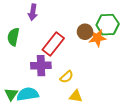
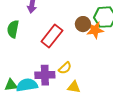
purple cross: (41, 66) -> (45, 75), moved
green triangle: (11, 94) -> (11, 85), turned 48

